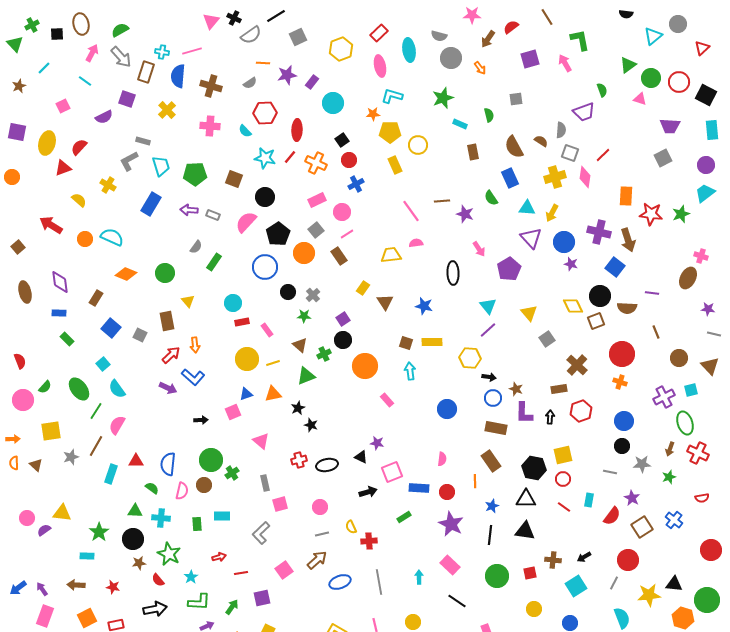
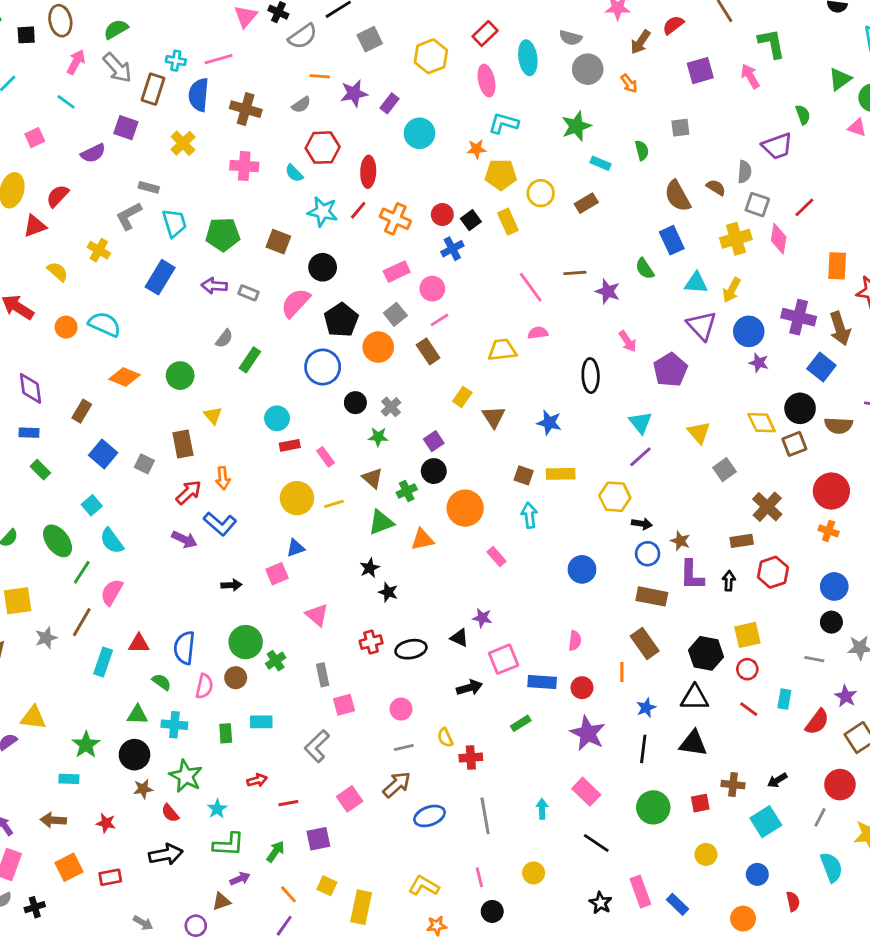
black square: (342, 140) -> (471, 220), moved
brown rectangle: (473, 152) -> (586, 203), moved, turned 70
orange triangle: (273, 394) -> (422, 539), moved

